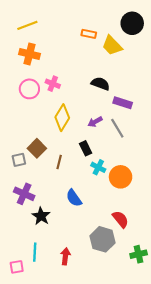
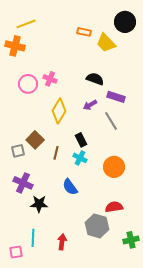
orange cross: (29, 54) -> (15, 46), moved
purple arrow: (95, 122) -> (90, 105), moved
cyan cross: (98, 167) -> (80, 158), moved
black star: (41, 216) -> (39, 204), turned -30
red semicircle: (121, 219) -> (114, 207), turned -60

